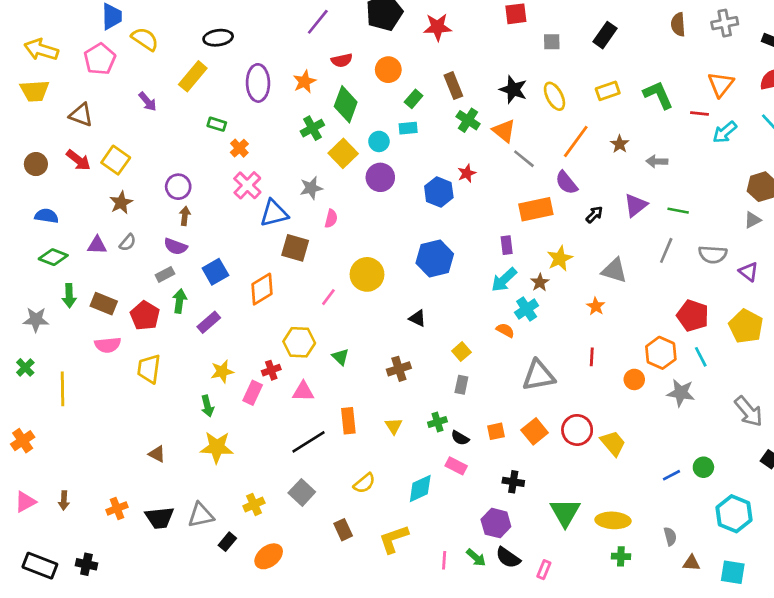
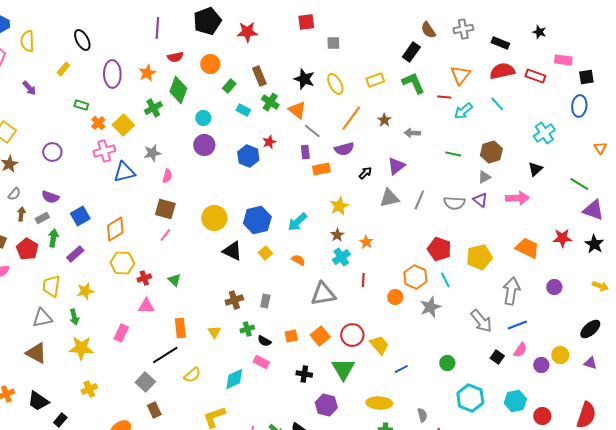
purple line: (318, 22) -> (157, 28), turned -35
brown semicircle: (678, 24) -> (428, 30), turned -30
black rectangle: (605, 35) -> (411, 52), moved
black ellipse: (218, 38) -> (82, 40), turned 70
yellow semicircle: (145, 39) -> (27, 41), turned -125
yellow rectangle: (193, 76) -> (63, 69), size x0.6
cyan rectangle: (408, 128) -> (243, 110), moved, turned 32
yellow square: (343, 153) -> (123, 125), moved
purple semicircle: (566, 183) -> (344, 149), turned -66
pink cross: (247, 185) -> (104, 151), turned 30
orange rectangle: (536, 209) -> (321, 169), size x0.7
green line: (678, 211) -> (453, 154), moved
brown arrow: (185, 216) -> (21, 214), moved
purple rectangle: (507, 245) -> (305, 152), moved
brown square: (295, 248) -> (165, 209), moved
blue hexagon: (435, 258) -> (257, 220), moved
gray triangle: (614, 270) -> (389, 198), moved, turned -30
purple triangle: (749, 272) -> (480, 200), moved
yellow circle: (367, 274) -> (214, 218), moved
brown star: (540, 282) -> (337, 235), moved
cyan cross: (527, 309) -> (341, 257), moved
black triangle: (418, 318) -> (232, 251), size x1.5
yellow pentagon: (746, 326) -> (479, 257), turned 30
yellow hexagon: (299, 342) -> (122, 263), moved
yellow square: (461, 352) -> (265, 253), moved
yellow trapezoid: (149, 369) -> (51, 286), moved
brown cross: (399, 369) -> (234, 300), moved
red cross: (271, 370) -> (144, 278), moved
pink rectangle: (253, 393) -> (121, 333), moved
gray star: (681, 393) -> (430, 307), turned -30
black line: (308, 442) -> (165, 355), moved
brown triangle: (157, 454) -> (36, 353), size x1.6
blue line: (672, 475) -> (401, 369), moved
yellow cross: (254, 504) -> (89, 389), moved
green triangle: (565, 512) -> (343, 369), moved
gray triangle: (201, 515) -> (42, 318), moved
black trapezoid: (160, 518) -> (38, 401), turned 40
purple hexagon: (496, 523) -> (326, 405), moved
brown rectangle: (343, 530) -> (154, 410), moved
black rectangle: (227, 542) -> (60, 420), moved

